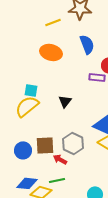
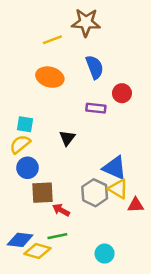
purple rectangle: (97, 77) -> (96, 108), moved
yellow semicircle: (27, 106) -> (20, 144), size x0.7
gray hexagon: (73, 143) -> (95, 193), moved
blue circle: (23, 150) -> (27, 168), moved

